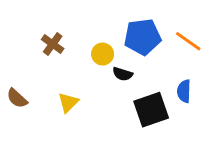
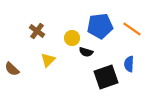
yellow triangle: (68, 103) -> (48, 60), moved

